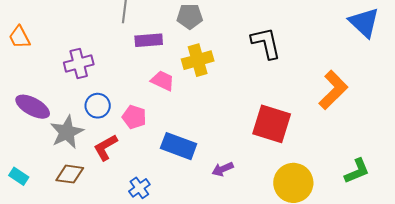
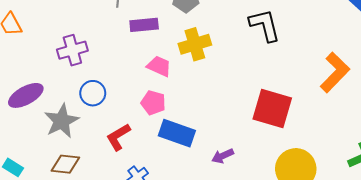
purple ellipse: (33, 107) -> (26, 95), turned -56
pink pentagon: (134, 117) -> (153, 103), moved
red L-shape: (106, 147) -> (118, 137), moved

